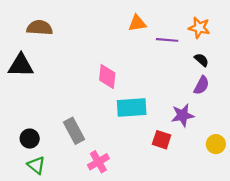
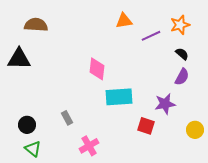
orange star: (199, 28) -> (180, 25), turned -30
purple line: (167, 40) -> (151, 36), turned -30
gray rectangle: (74, 131) -> (67, 118), size x0.6

